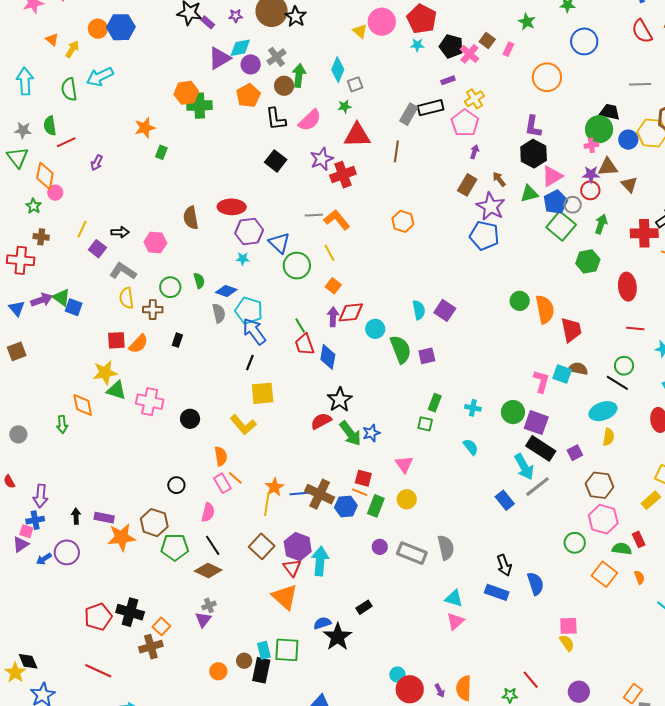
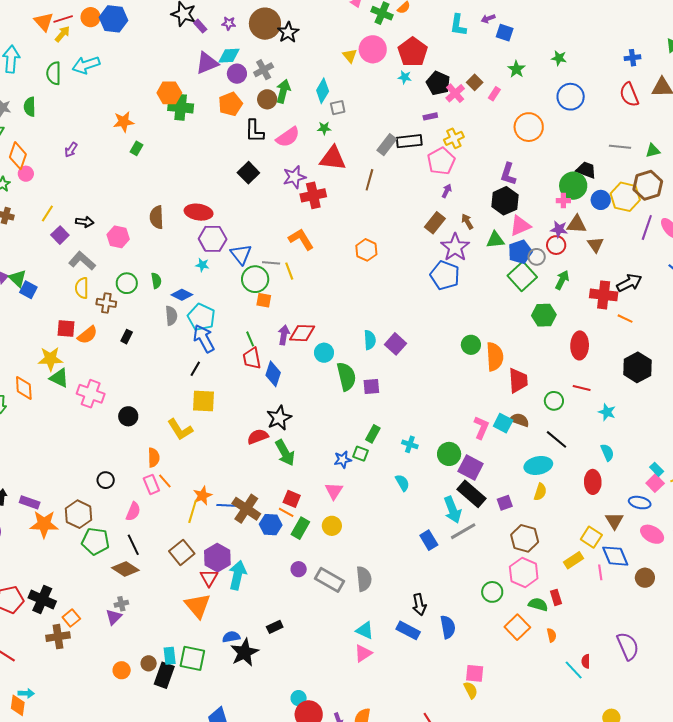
orange triangle: (52, 40) -> (44, 22), size x1.5
red line: (66, 142) -> (63, 19), moved
gray line: (314, 215) -> (271, 263), moved
orange square: (333, 286) -> (264, 300), moved, turned -35
green circle: (624, 366) -> (554, 401), moved
blue star: (371, 433) -> (343, 460), moved

